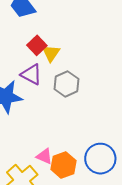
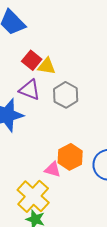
yellow triangle: (51, 53) -> (47, 66), turned -48
orange hexagon: (63, 165) -> (70, 157), moved

